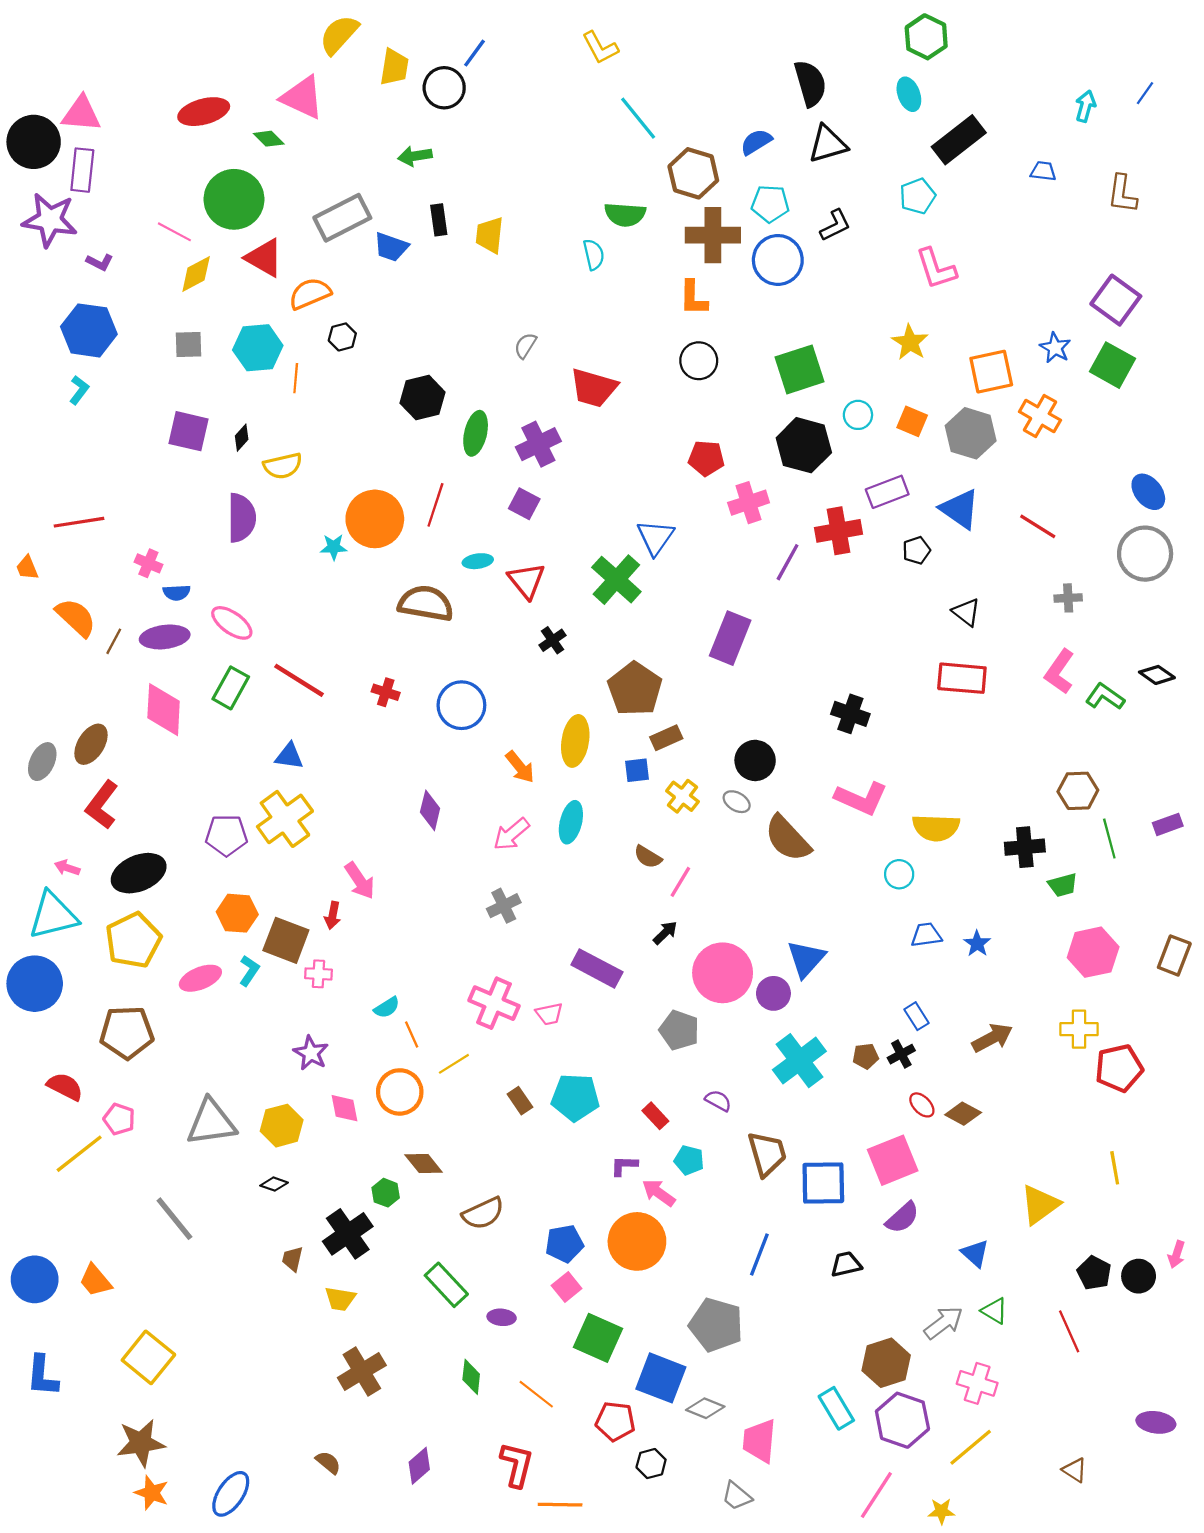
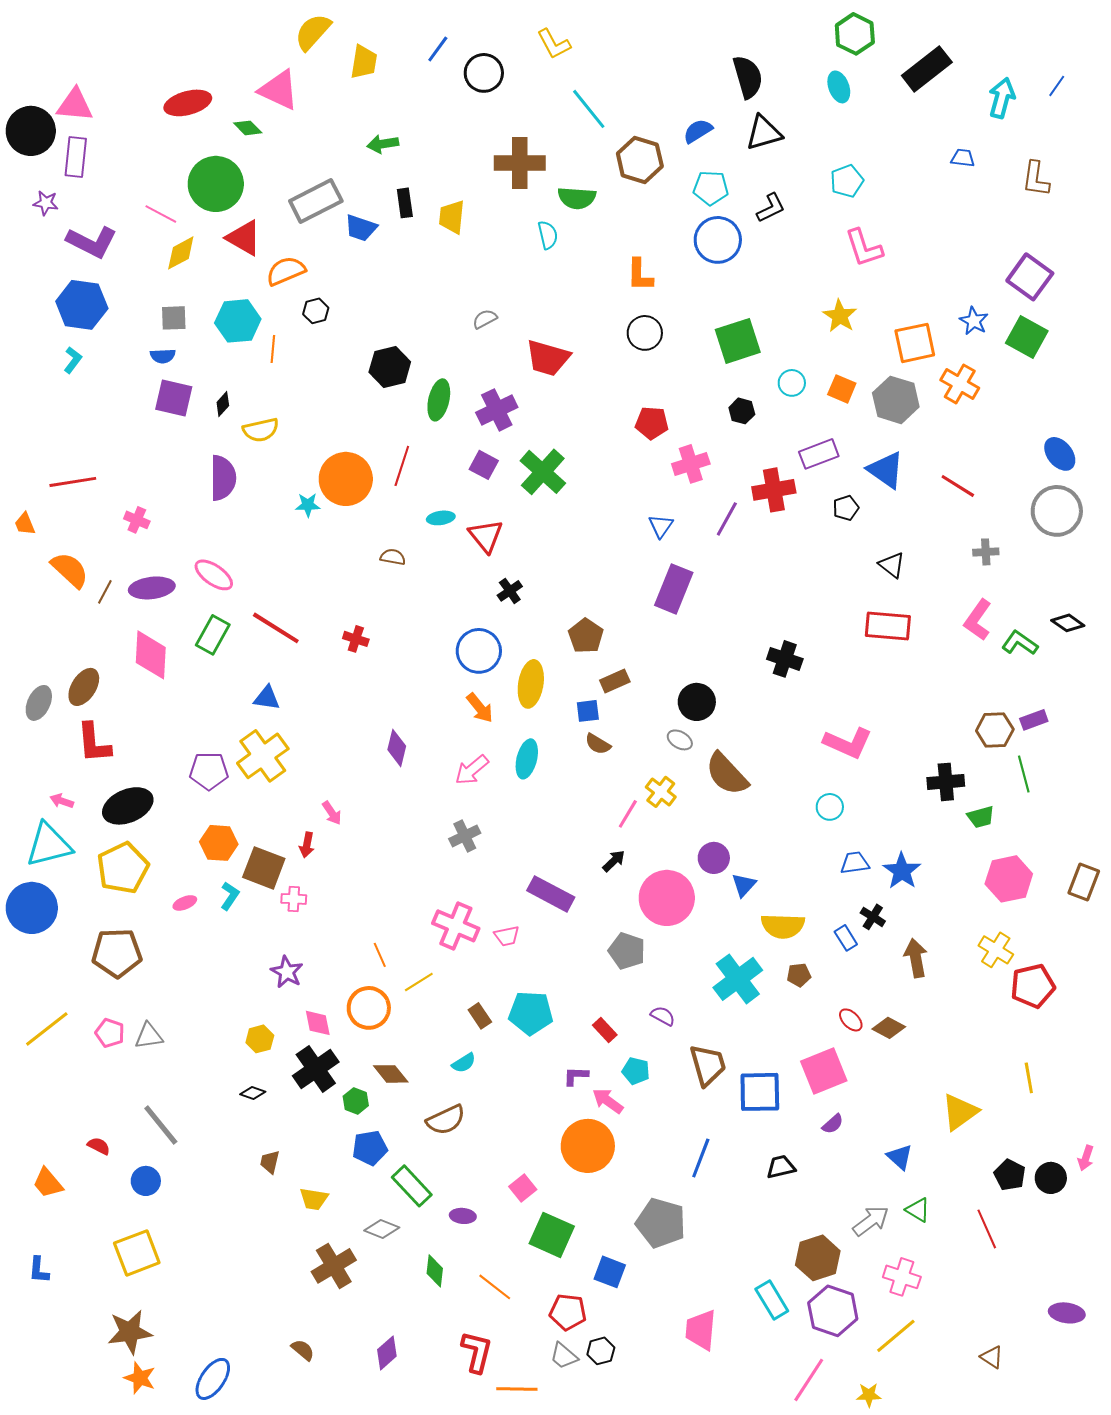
black circle: (444, 88) -> (484, 73), moved
cyan arrow: (1085, 106) -> (1002, 98), size x1.4
black rectangle: (959, 140) -> (927, 69), moved
purple star: (50, 220) -> (46, 203), size x0.5
brown cross: (713, 235) -> (520, 163), moved
purple L-shape: (100, 262) -> (92, 242), size x2.0
gray semicircle: (525, 346) -> (485, 319), turned 30
black hexagon: (804, 445) -> (742, 411), size x0.5
blue triangle: (655, 537) -> (661, 526), moved, size x0.7
green cross: (616, 580) -> (543, 472), moved
blue semicircle: (177, 593) -> (163, 356), moved
brown semicircle: (426, 603) -> (393, 557), size x0.5
brown pentagon: (635, 689) -> (586, 636), size x0.7
blue circle: (461, 705) -> (479, 651), moved
yellow cross: (682, 796) -> (661, 792), moved
pink L-shape: (861, 798) -> (848, 743), moved
red L-shape: (102, 805) -> (94, 743), turned -42
purple rectangle: (1168, 824) -> (1034, 720), moved
yellow semicircle: (936, 828) -> (783, 926), moved
brown semicircle: (648, 857) -> (598, 744), moved
pink arrow: (360, 881) -> (332, 813), size x0.7
blue star: (977, 944) -> (902, 871), size x1.5
blue triangle: (806, 959) -> (744, 885), size x0.7
pink ellipse: (200, 978) -> (185, 903), size x0.6
purple circle: (773, 993) -> (714, 858), moved
cyan semicircle: (387, 1007) -> (464, 1063), moved
yellow cross: (1079, 1029) -> (996, 950), turned 32
brown arrow: (992, 1038) -> (916, 958), turned -72
black cross: (901, 1054) -> (873, 917), moved, turned -30
red semicircle: (65, 1087) -> (99, 1146), moved, size x0.7
gray triangle: (211, 1122) -> (149, 1036), moved, size x0.6
yellow hexagon: (282, 1126) -> (260, 1039), size x0.7
yellow line: (79, 1154) -> (47, 1029), moved
purple semicircle: (902, 1218) -> (833, 1124), size x0.7
black cross: (348, 1234) -> (316, 1069), moved
blue pentagon: (564, 1244) -> (370, 1148), moved
blue circle: (35, 1279) -> (146, 1181), moved, size x0.7
orange trapezoid: (95, 1280) -> (48, 1183), moved
yellow square: (148, 1357) -> (137, 1253), turned 30
blue L-shape: (42, 1376) -> (39, 1270), size x0.7
blue square: (661, 1378) -> (610, 1272), size x0.7
gray diamond: (705, 1408) -> (382, 1229), moved
gray trapezoid: (737, 1496) -> (564, 1356), moved

